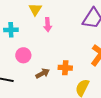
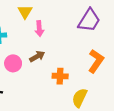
brown arrow: (43, 73) -> (37, 56), moved

